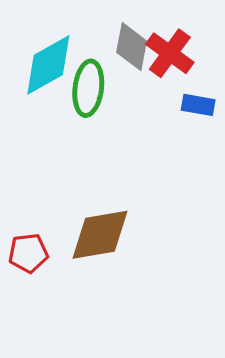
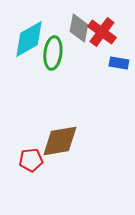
red pentagon: (28, 253) -> (31, 160), moved

